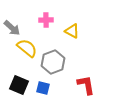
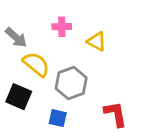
black square: (19, 85) -> (19, 97), moved

